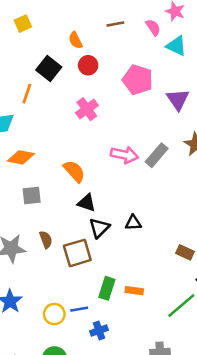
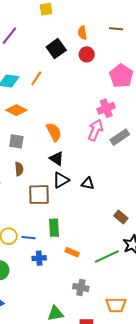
orange line: (27, 94) -> (36, 78), moved
pink cross: (87, 109) -> (106, 108), moved
pink arrow: (124, 155) -> (95, 130), turned -95
brown semicircle: (46, 240) -> (19, 169), moved
green rectangle: (107, 288) -> (54, 228), turned -36
orange rectangle: (134, 291) -> (72, 252), moved

